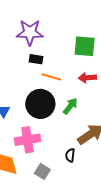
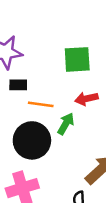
green arrow: (70, 106) -> (66, 124), moved

